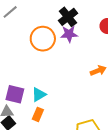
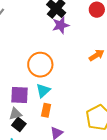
orange circle: (43, 39) -> (40, 65), moved

